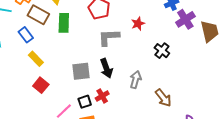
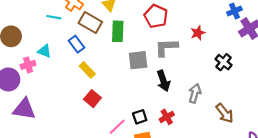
gray square: (81, 71) -> (138, 60), moved
red cross: (102, 96) -> (167, 117), moved

